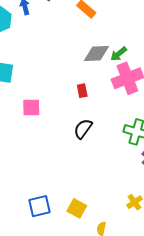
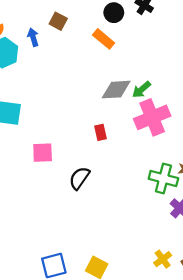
black semicircle: (83, 129) -> (79, 178), moved

